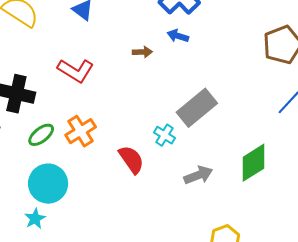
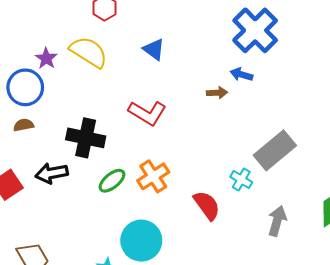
blue arrow: (178, 36) -> (241, 74), moved
gray arrow: (198, 175) -> (277, 221), turned -52
cyan circle: (48, 184) -> (141, 241), moved

